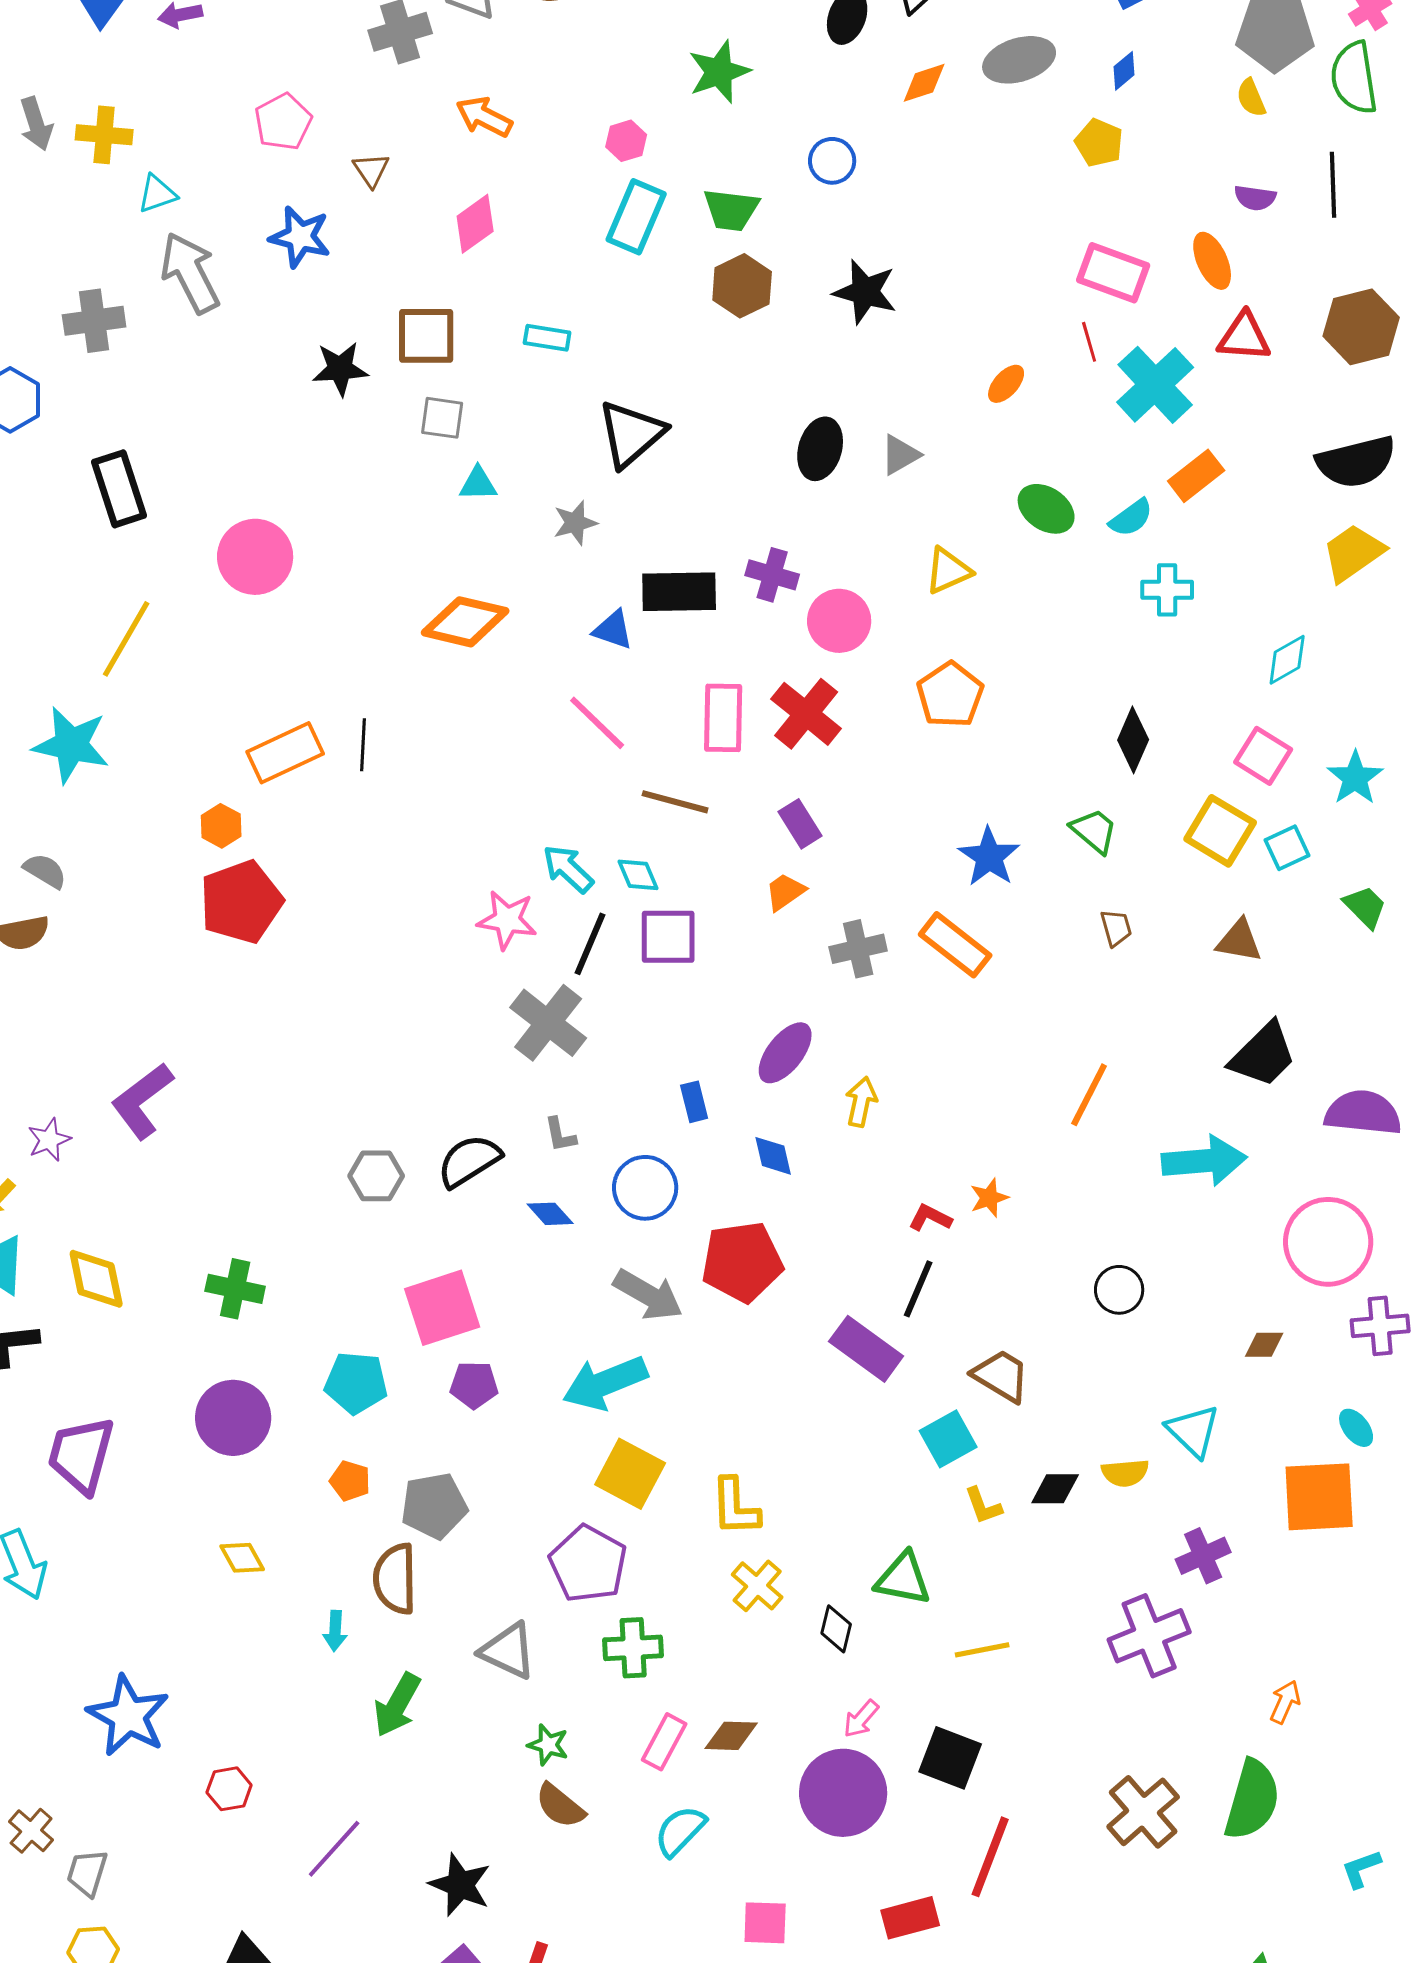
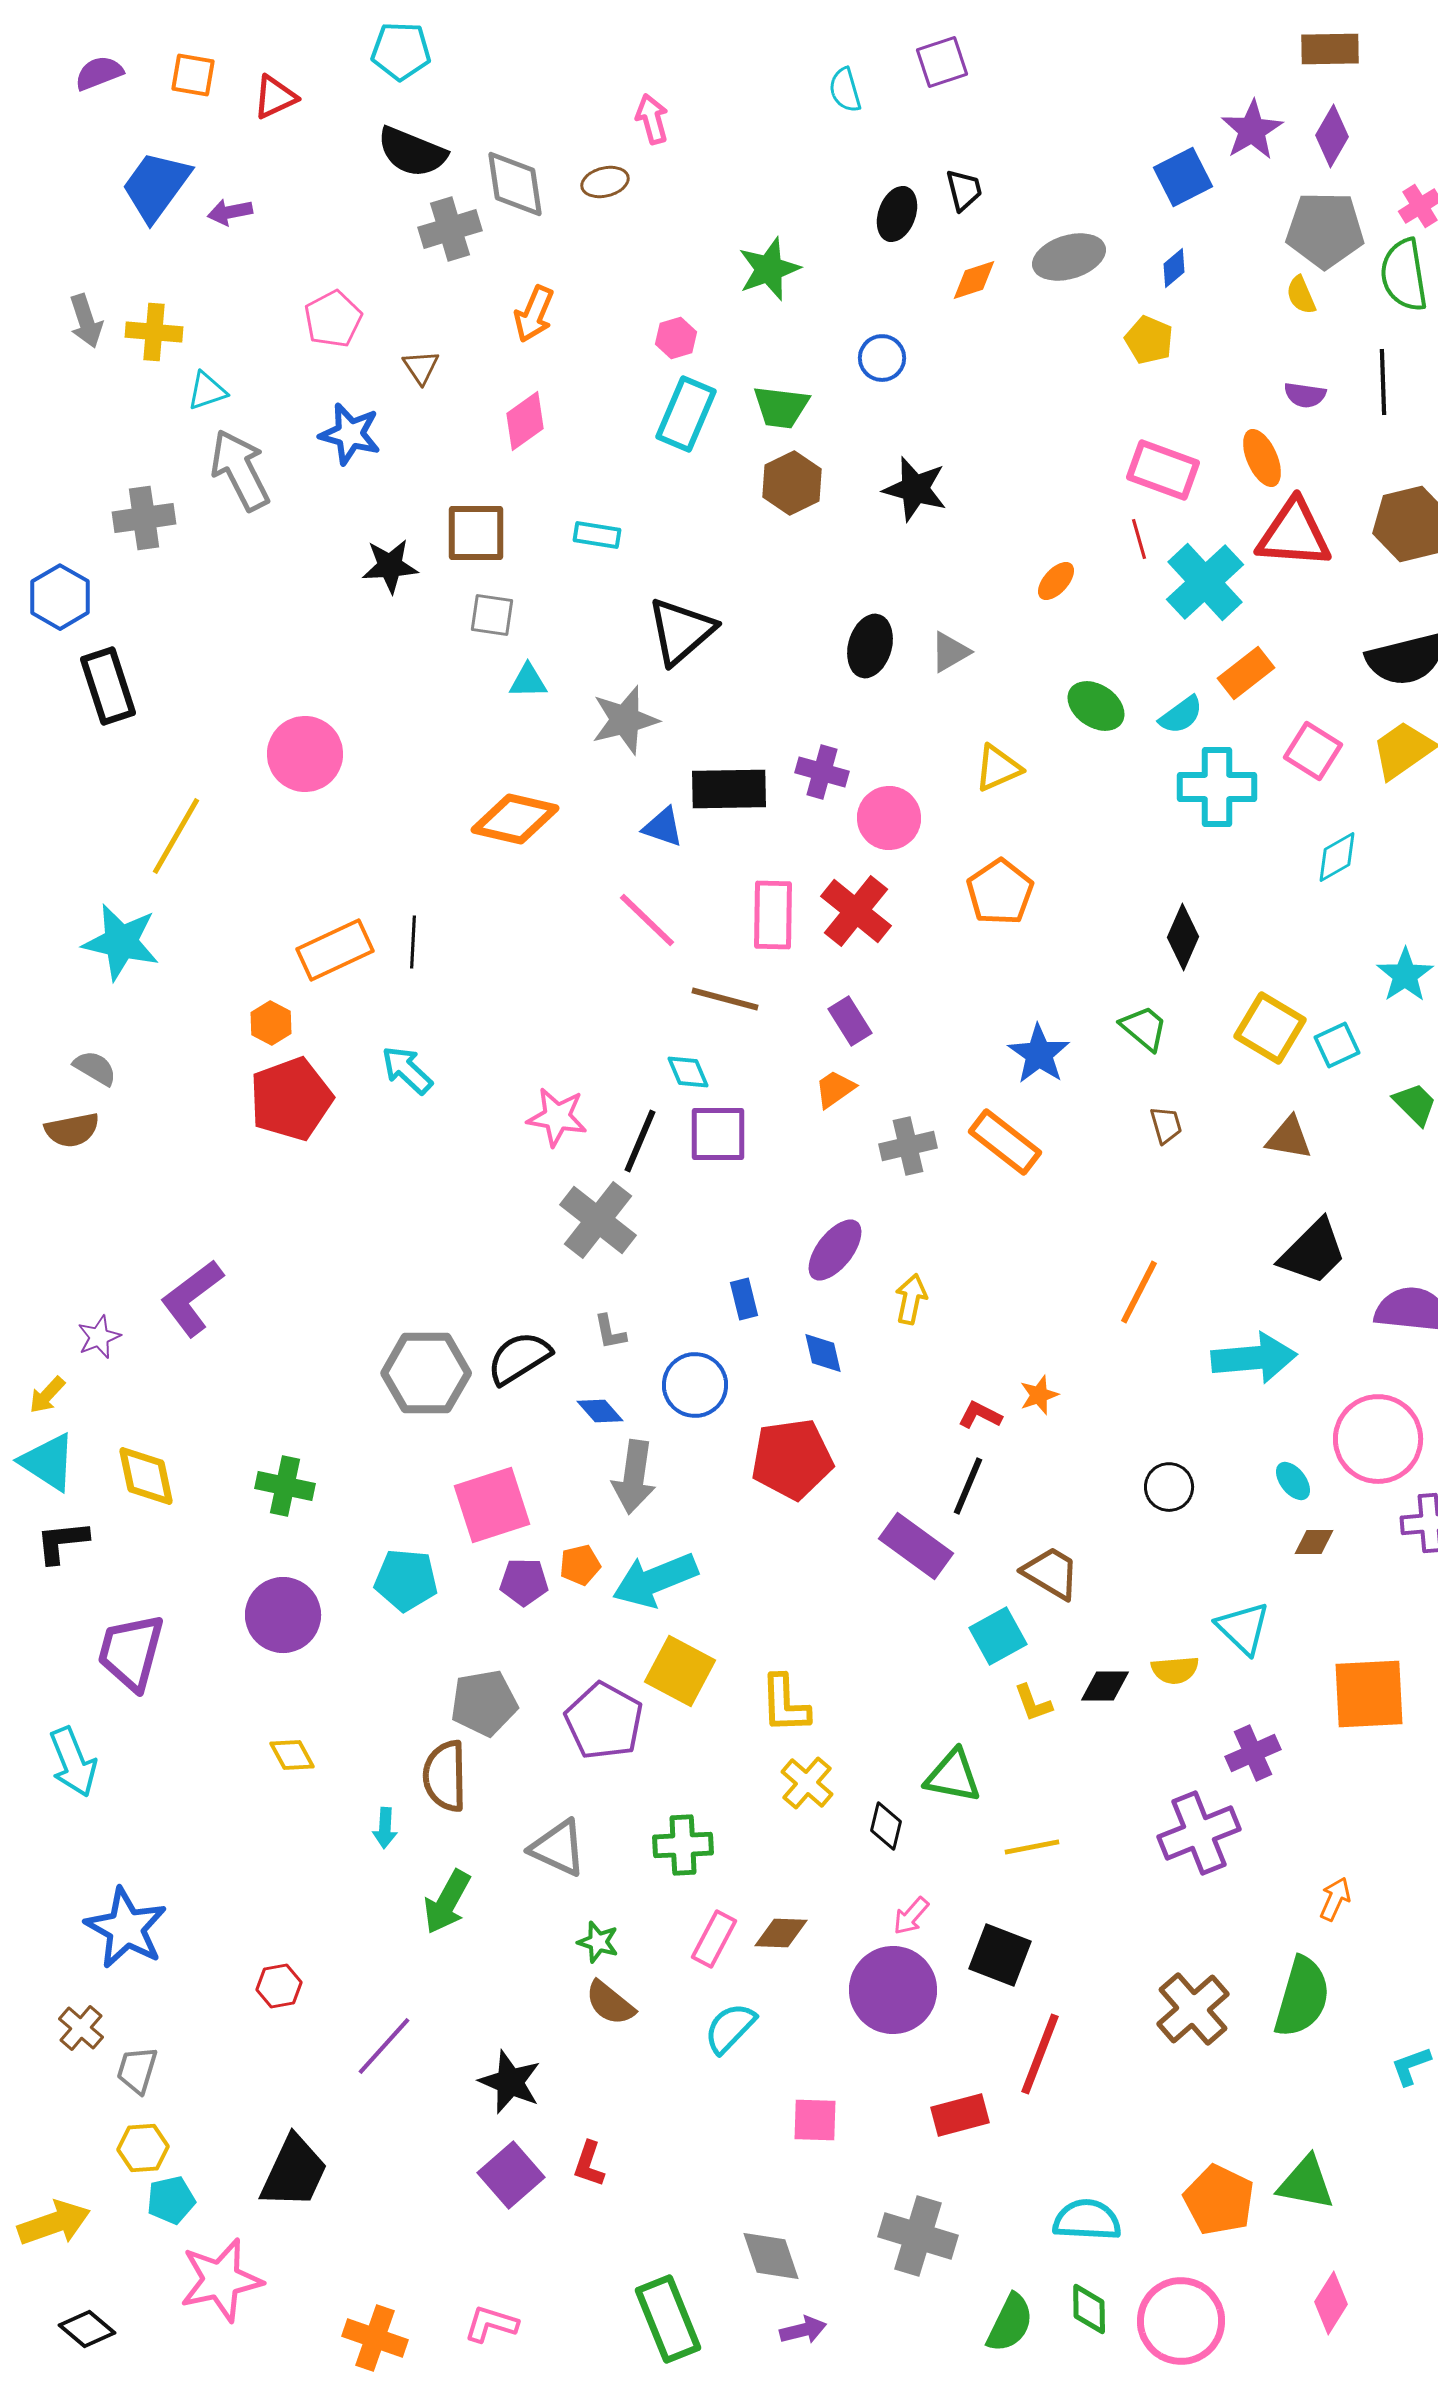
orange arrow: (484, 117) -> (534, 314), turned -94
red triangle: (1244, 337) -> (1294, 534), size x1.4
black rectangle: (119, 489) -> (108, 686), moved
gray star: (575, 523) -> (625, 720), size x1.5
cyan cross: (1167, 590) -> (1217, 787), size x1.5
pink square: (1263, 756) -> (1313, 751), moved
cyan arrow: (568, 869) -> (407, 1070), moved
gray hexagon: (376, 1176) -> (426, 1373), size x1.6
gray arrow: (648, 1295) -> (634, 1477), moved, turned 68
cyan ellipse: (1356, 1428) -> (1293, 1481), moved
orange pentagon: (350, 1481) -> (580, 1565), moved, turned -30
purple pentagon: (588, 1564) -> (604, 1721), moved
blue star: (128, 1716) -> (126, 1928), moved

